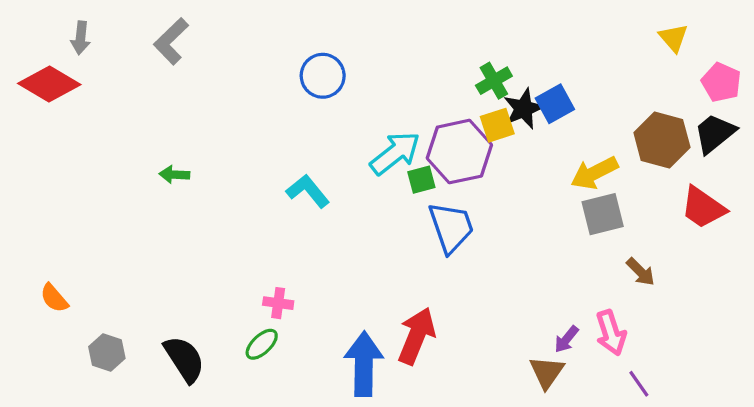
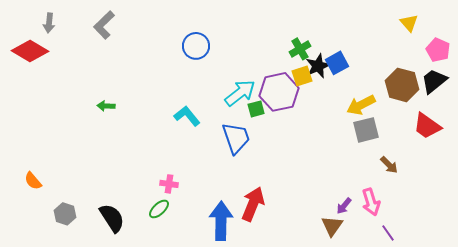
blue trapezoid: (451, 227) -> (236, 138), moved

